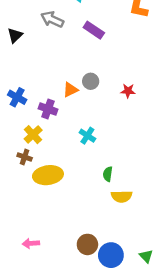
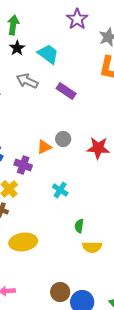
red star: (128, 91) -> (98, 148), size x1.6
yellow ellipse: (48, 175) -> (23, 242), moved

